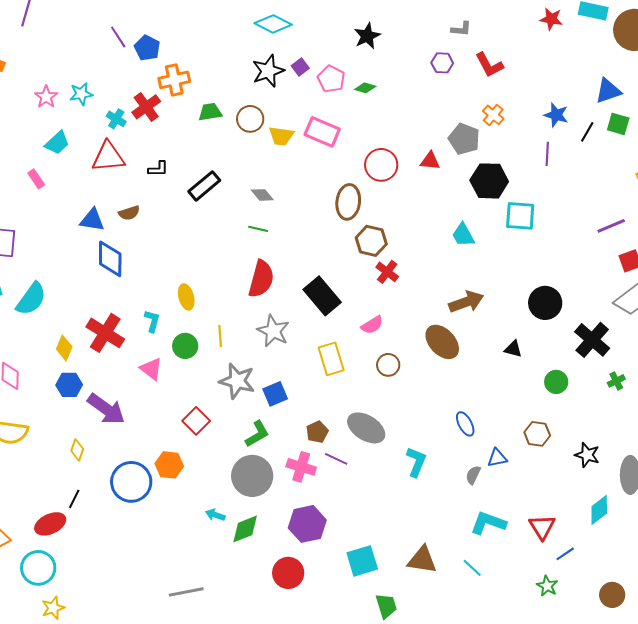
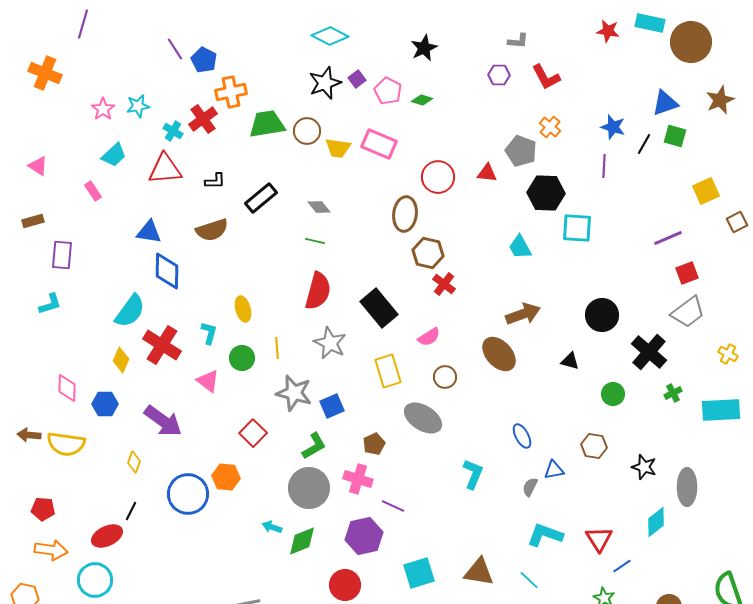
green trapezoid: (210, 112) -> (267, 124), size x1.5
brown semicircle: (129, 213) -> (212, 230), moved, size x1.5
cyan semicircle: (31, 299) -> (130, 311), moved
blue hexagon: (69, 385) -> (105, 404), moved
gray ellipse: (366, 428) -> (423, 418), moved
purple line: (336, 459) -> (393, 506), moved

